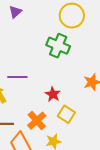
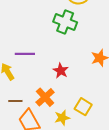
yellow square: (66, 114) -> (83, 107), moved

